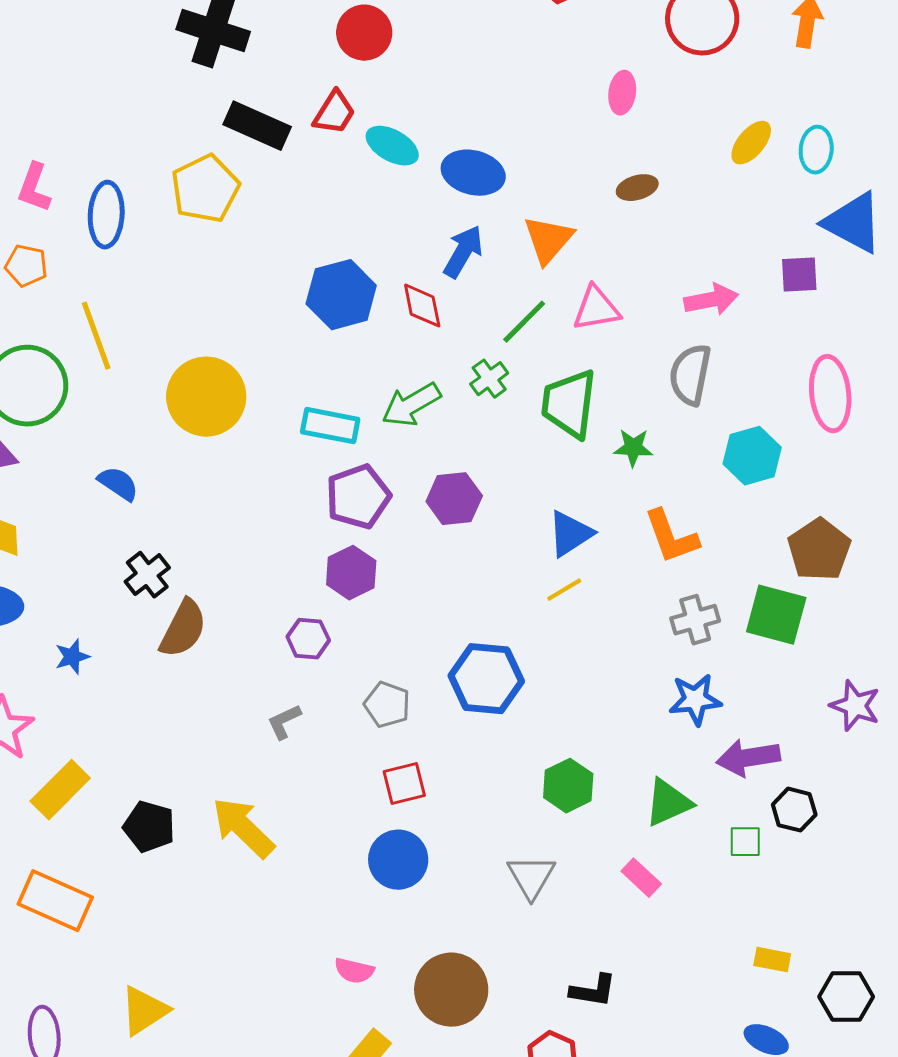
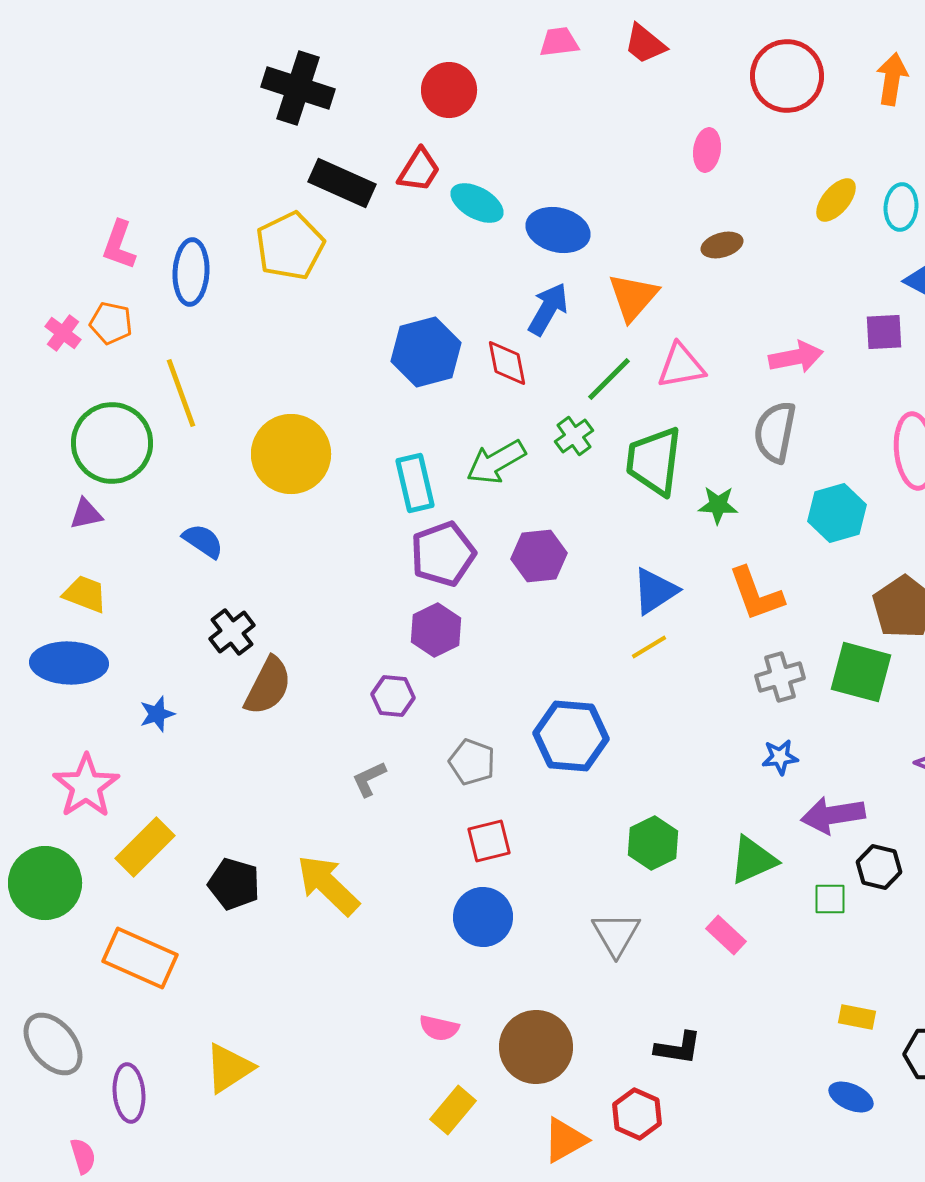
cyan rectangle: (330, 426) -> (415, 483), turned 66
blue star: (695, 700) -> (780, 757), size x0.7

